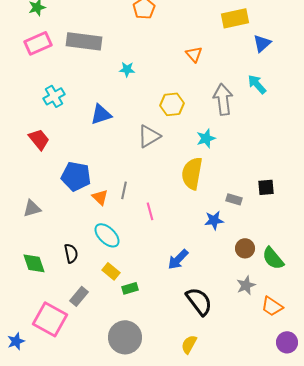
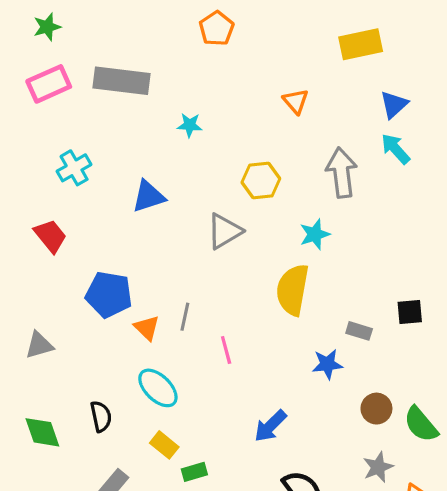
blue triangle: (262, 43) -> (394, 105), moved

